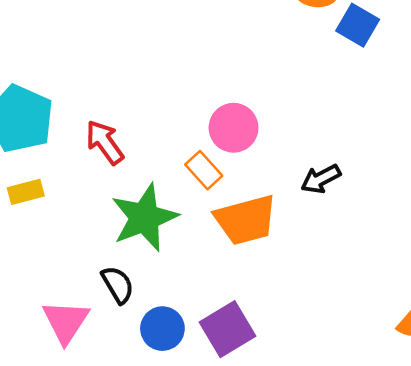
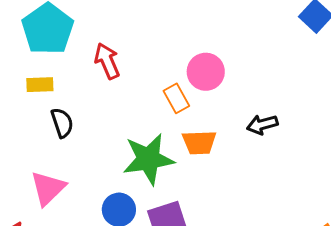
green star: (144, 218) -> (148, 159), moved
orange trapezoid: (246, 220) -> (199, 143), size x0.7
black semicircle: (118, 285) -> (62, 123), moved

